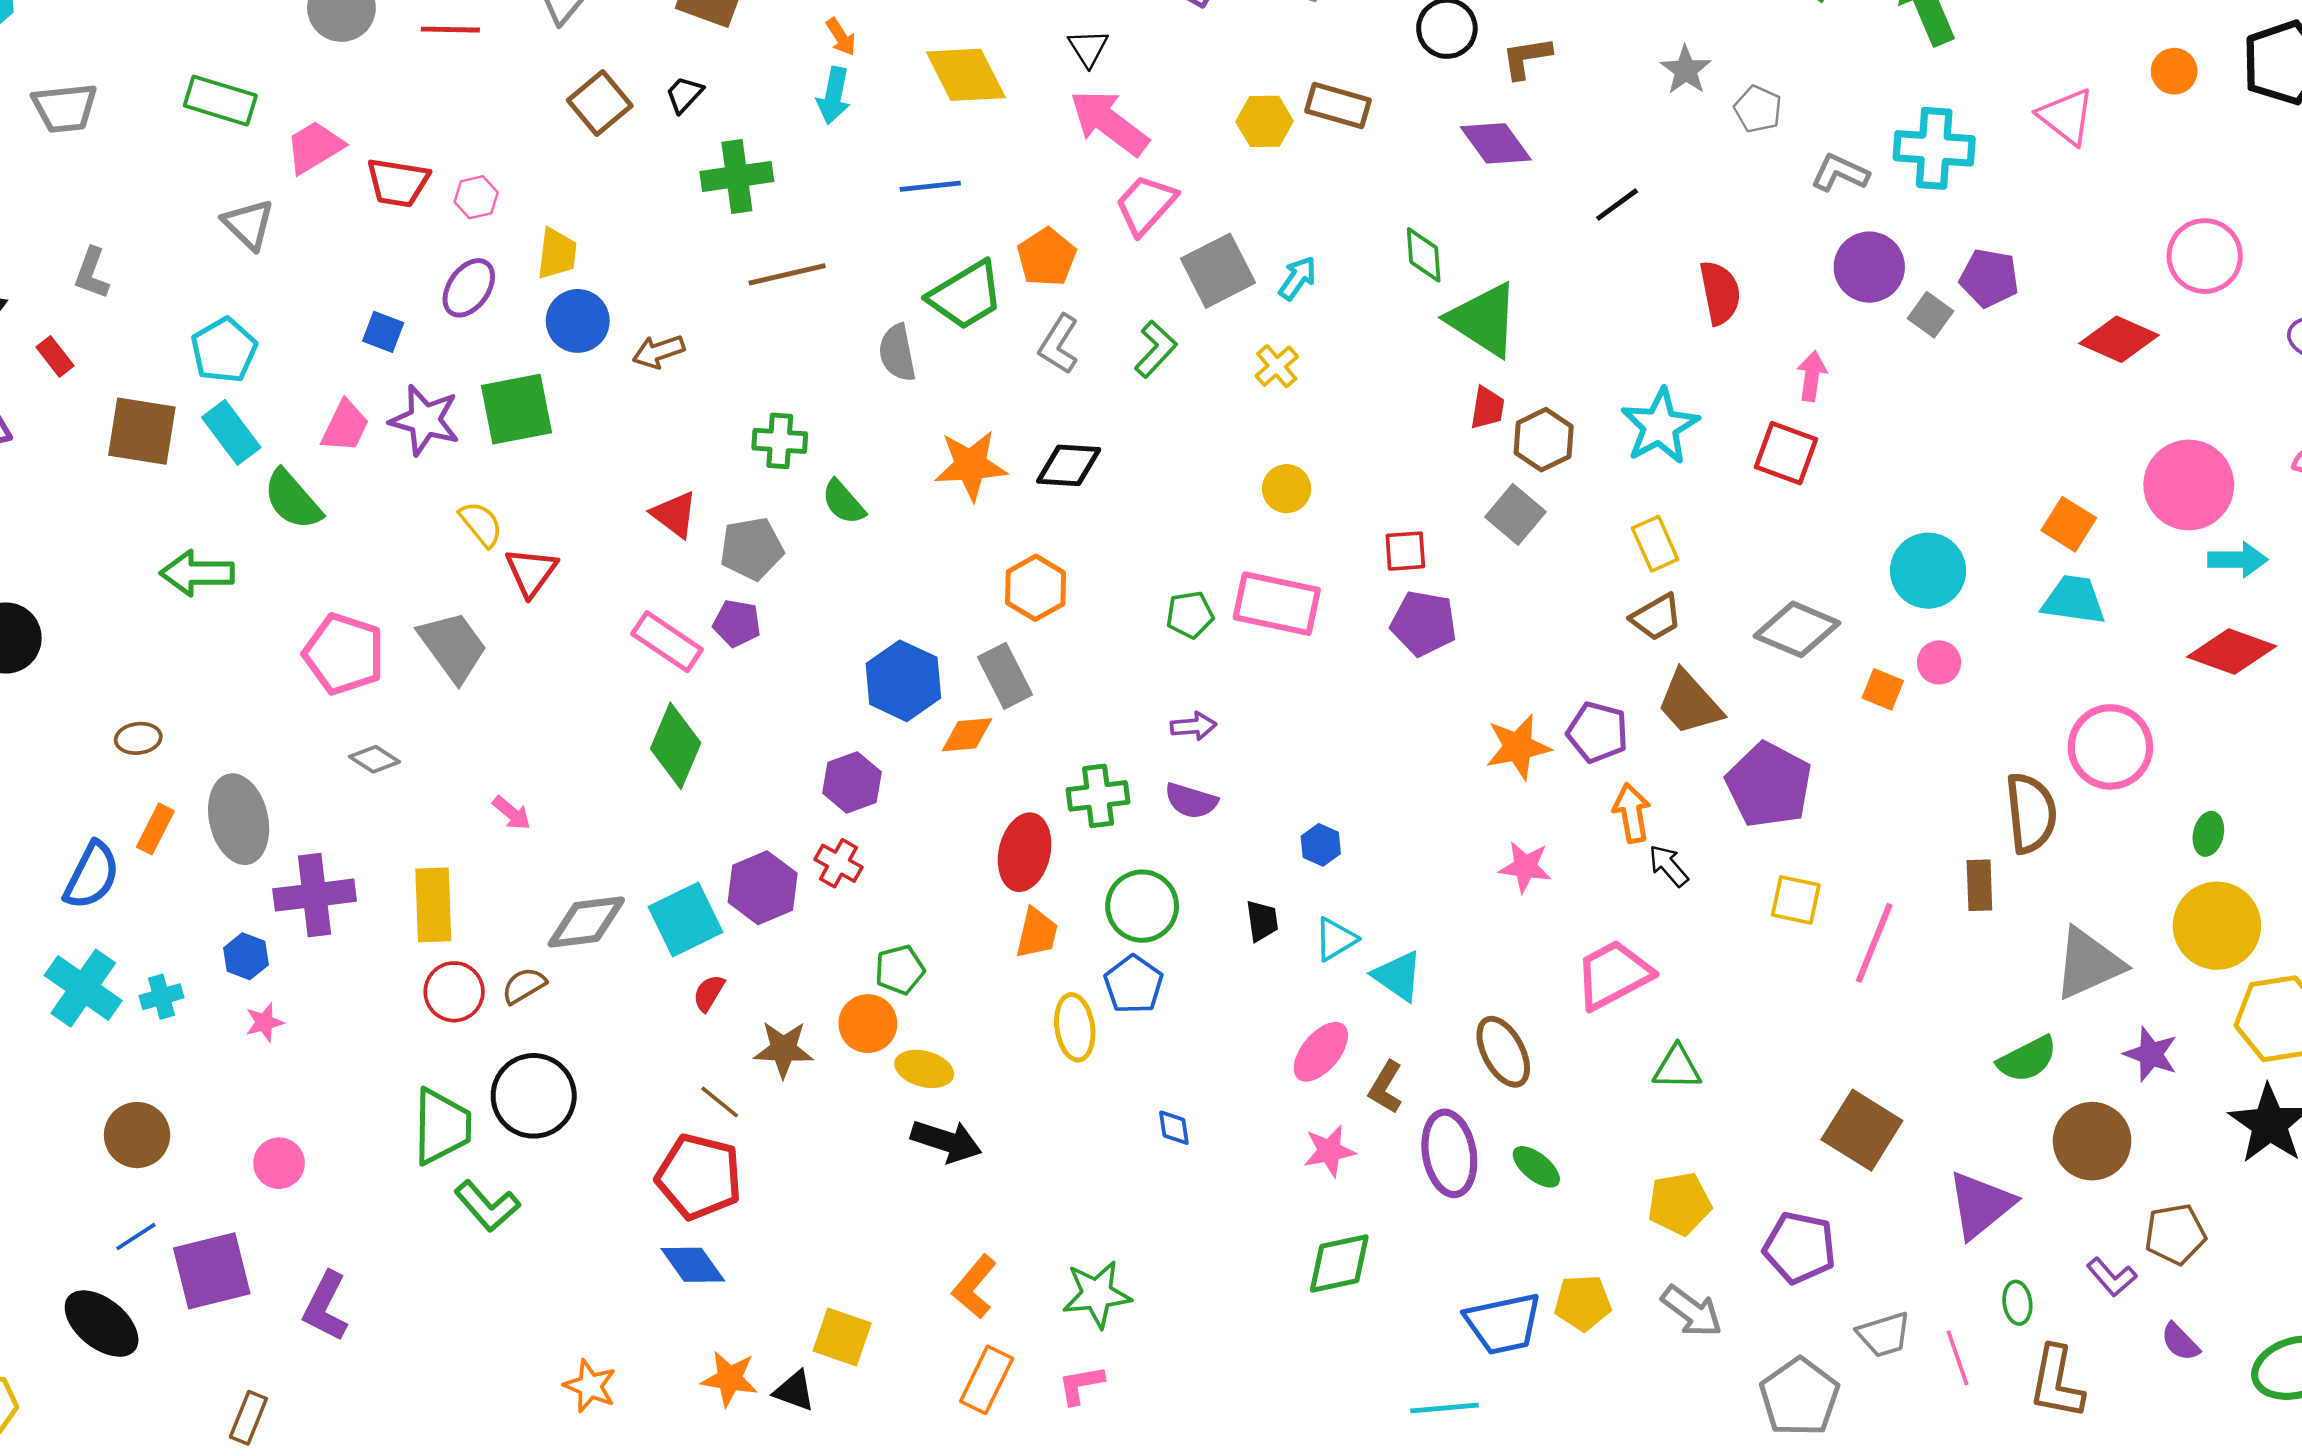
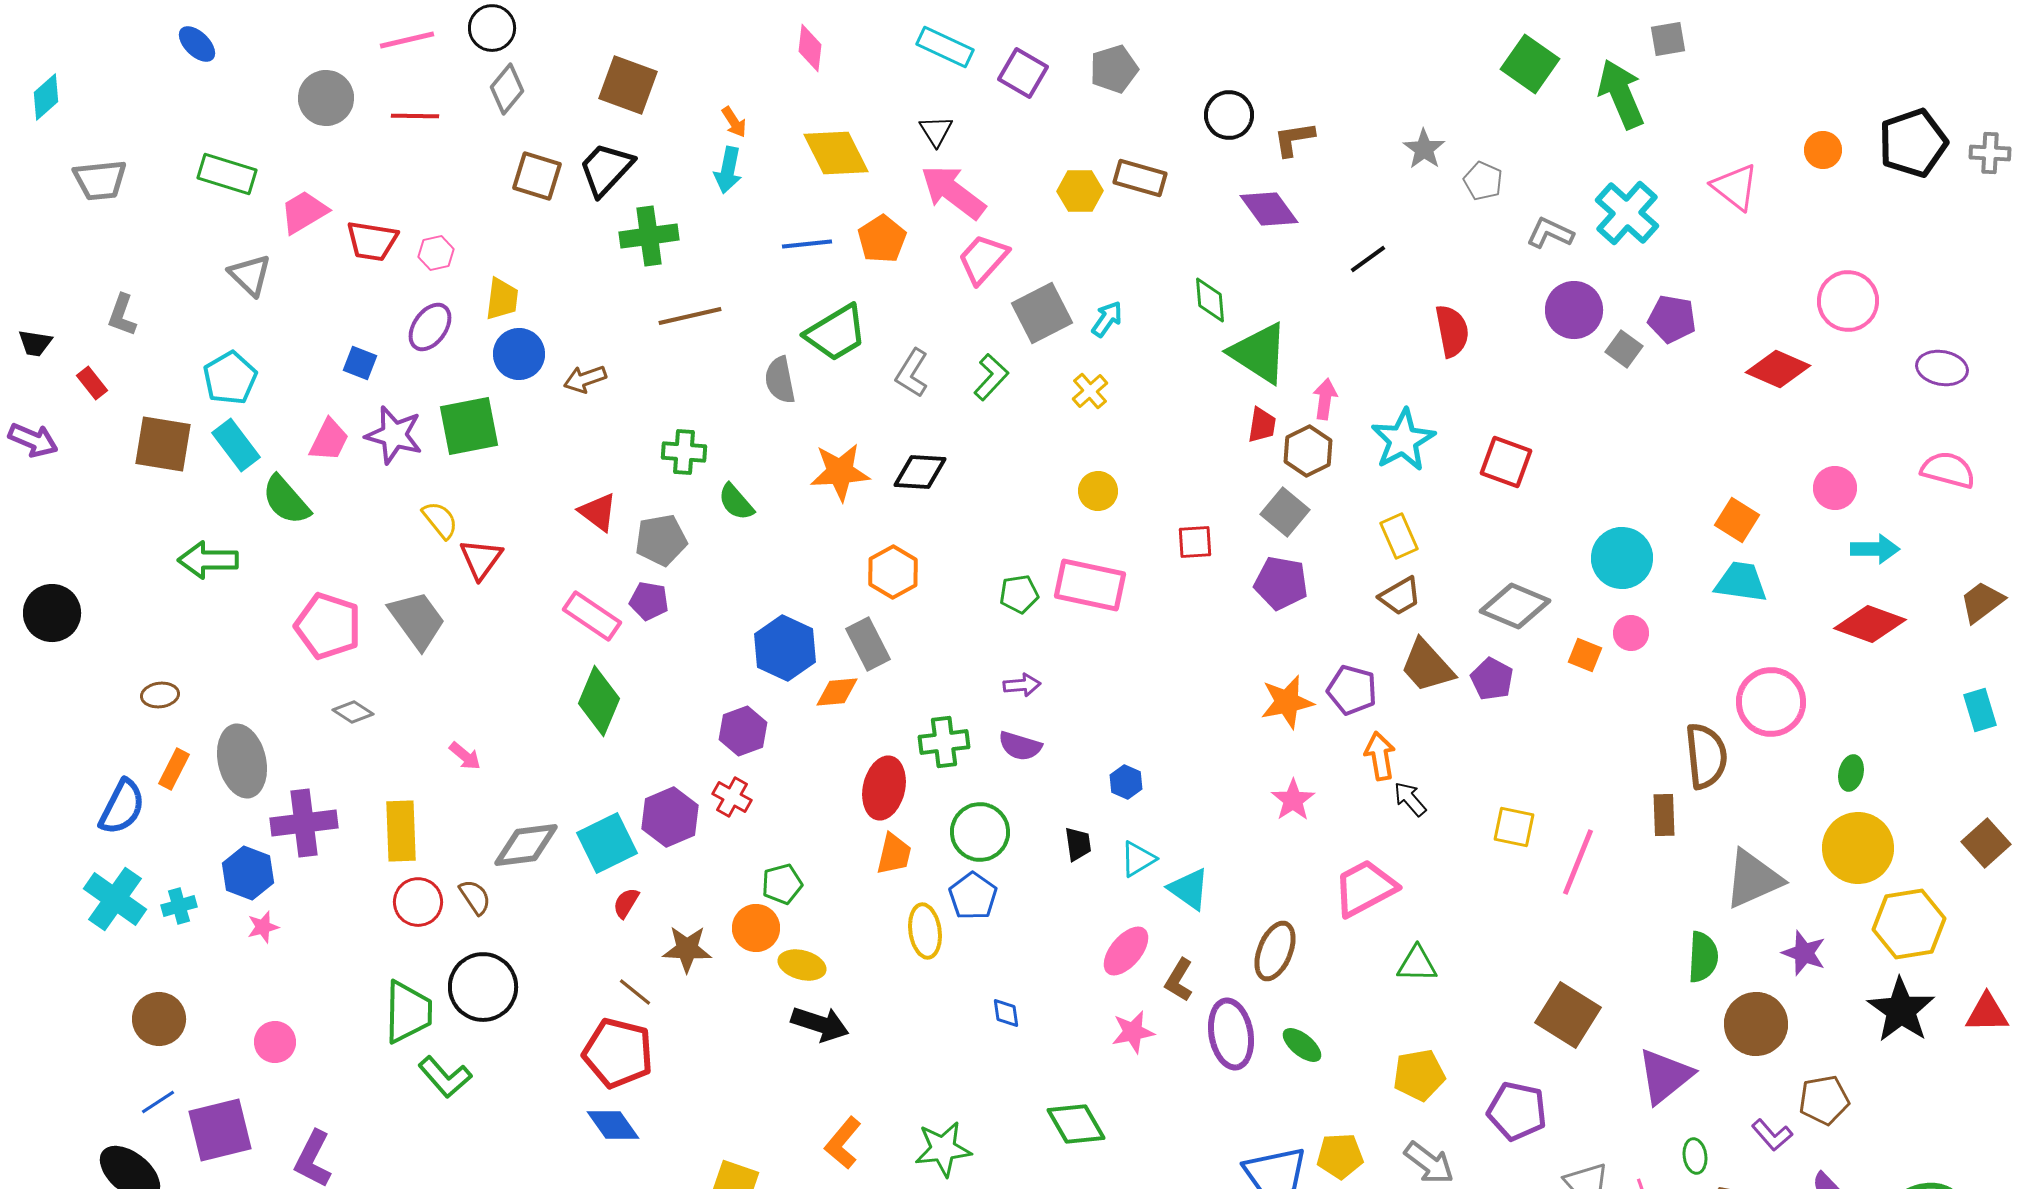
black trapezoid: (684, 94) -> (606, 169), size x1.8
brown square: (600, 103) -> (537, 176), turned -33
cyan cross: (1934, 148) -> (1627, 213), turned 38
orange pentagon: (1047, 257) -> (882, 239), moved
pink arrow: (1812, 376) -> (1325, 399), moved
pink circle: (2189, 485) -> (1835, 488), size x0.6
purple pentagon: (1424, 623) -> (1281, 583), moved
purple pentagon: (1769, 785) -> (1492, 679), moved, size x0.6
pink star: (1525, 867) -> (1293, 800), turned 30
blue hexagon: (246, 956) -> (248, 873), size x1.4
brown semicircle: (524, 986) -> (475, 897), turned 87
brown ellipse: (1503, 1052) -> (1275, 951), turned 50
green semicircle: (2027, 1059) -> (1703, 957), turned -60
green diamond: (1339, 1264) -> (1076, 1124), moved, turned 72

